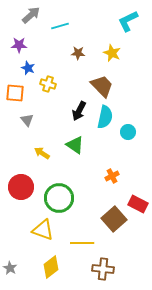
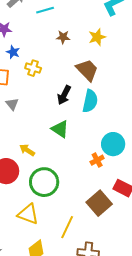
yellow star: (112, 53) -> (97, 37), turned 30
cyan circle: (128, 132) -> (113, 144), moved, size x1.5
yellow arrow: (42, 153) -> (27, 150), moved
yellow line: (82, 243) -> (67, 227), turned -65

